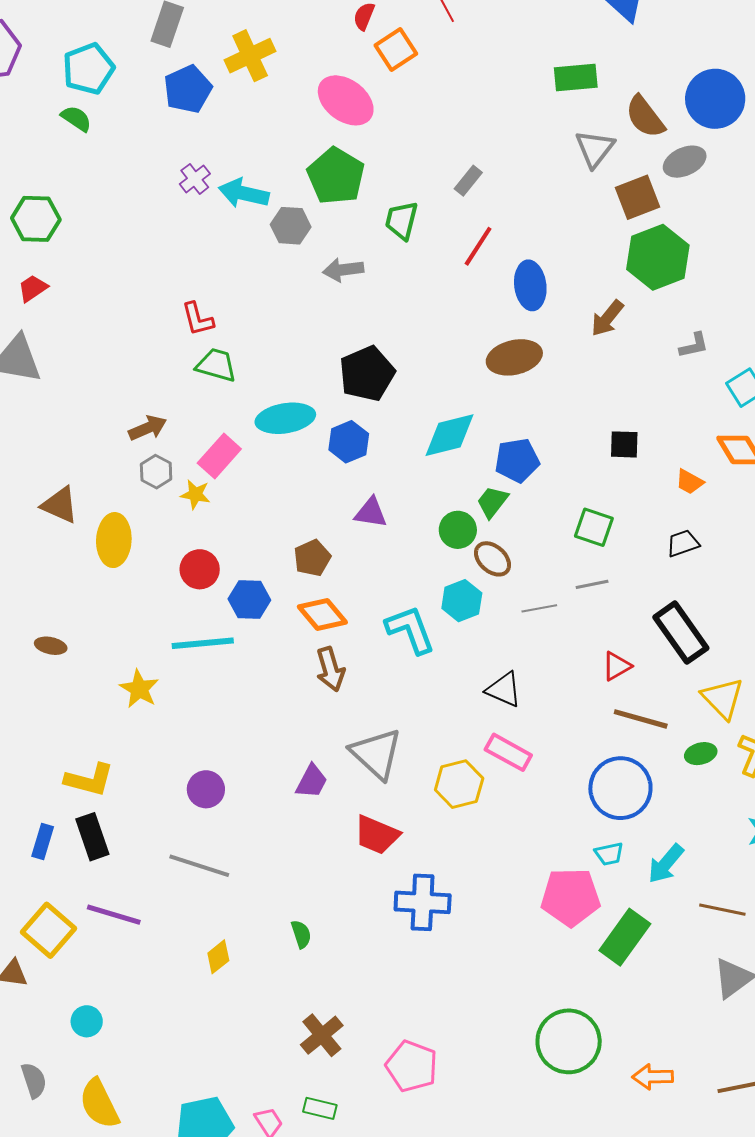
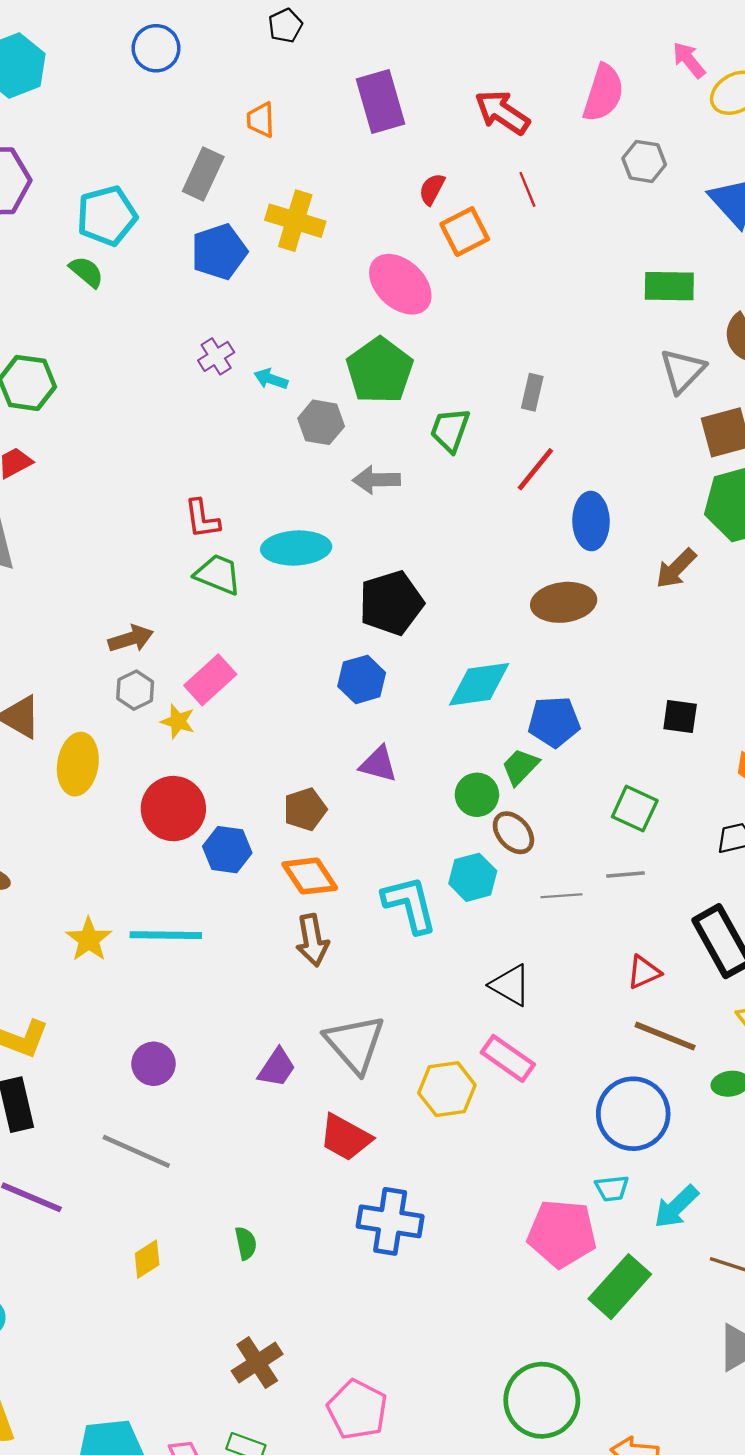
yellow cross: (250, 56) -> (295, 221), turned 36
gray rectangle: (468, 181) -> (532, 392), turned -32
cyan arrow: (244, 193) -> (271, 379), size x0.6
cyan ellipse: (285, 418) -> (296, 548), moved
red circle: (200, 569) -> (173, 809), size x1.4
cyan line: (203, 643) -> (166, 935), moved

